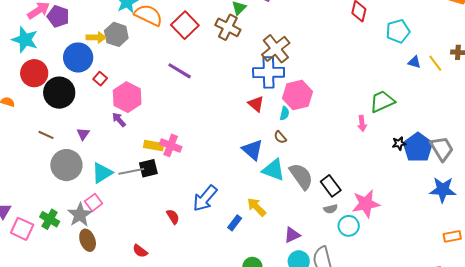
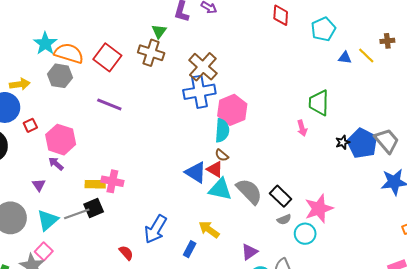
gray hexagon: (116, 34) -> (60, 76), moved
red square: (100, 79) -> (30, 125), turned 32
green trapezoid: (382, 101) -> (319, 103), turned -56
red triangle: (256, 104) -> (215, 169), moved
cyan semicircle: (284, 113) -> (222, 130), size x1.6
purple triangle: (83, 134) -> (39, 185), moved

